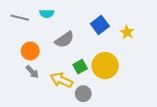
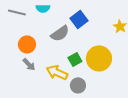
blue square: (100, 25) -> (79, 19), moved

